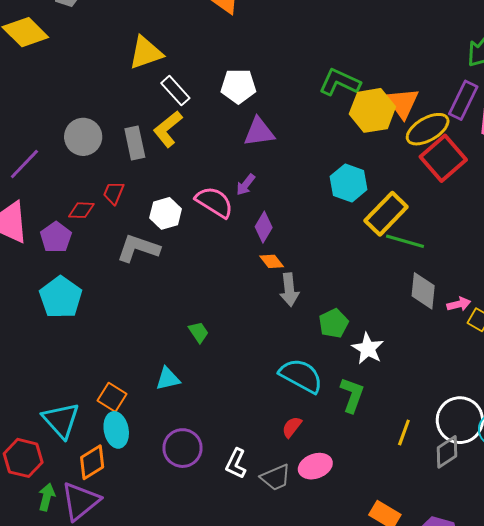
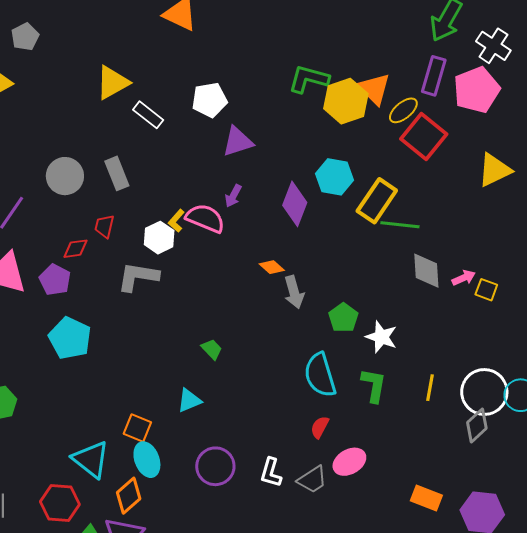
yellow L-shape: (168, 129) -> (176, 221), moved, size x0.6
yellow ellipse: (428, 129) -> (403, 110), size x0.7
purple diamond: (264, 227) -> (295, 204), moved, size x1.4
cyan semicircle: (301, 376) -> (320, 375), turned -126
yellow line: (404, 433) -> (430, 388), moved

